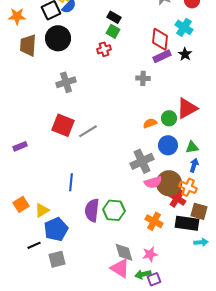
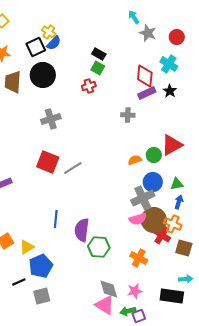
gray cross: (142, 161) -> (143, 198), moved
purple semicircle: (92, 210) -> (82, 230), moved
black rectangle: (187, 223) -> (172, 296), moved

